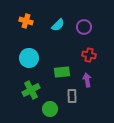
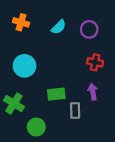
green rectangle: (62, 72) -> (56, 94), moved
green cross: (31, 90) -> (14, 103), moved, turned -30
green circle: (50, 109) -> (36, 127), moved

